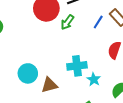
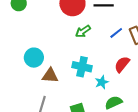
green arrow: (67, 22) -> (83, 31), moved
cyan star: (94, 79) -> (102, 82), moved

